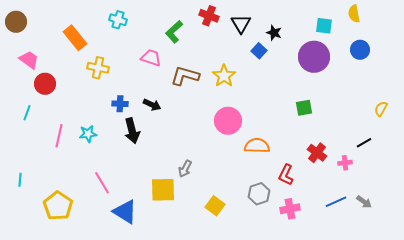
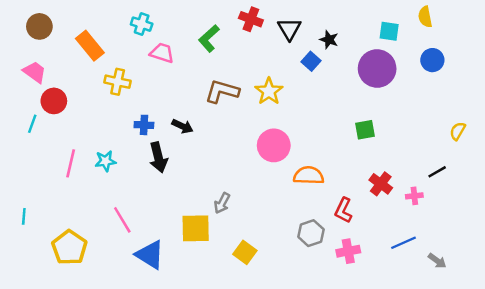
brown circle: (16, 22) -> (39, 26), moved
pink trapezoid: (151, 58) -> (162, 53), moved
cyan line: (27, 113) -> (32, 124), moved
gray arrow: (364, 202) -> (437, 261), moved
yellow square: (215, 206) -> (245, 252), moved

